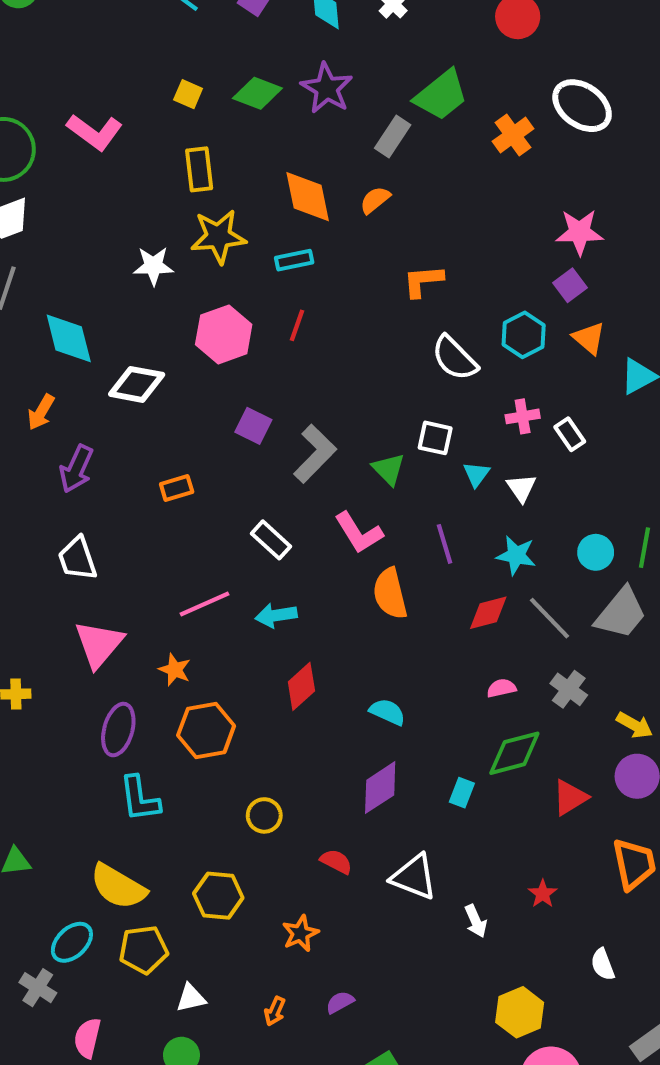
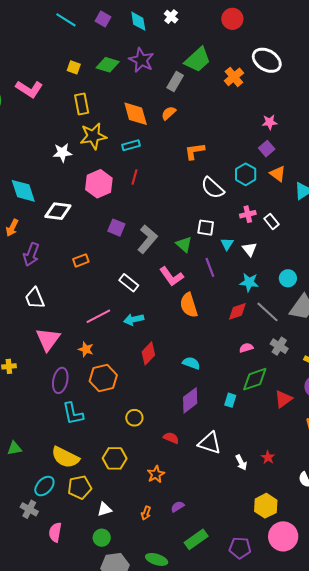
pink star: (579, 232) -> (270, 122), size x0.7
purple line: (445, 544) -> (210, 267), moved
red star: (543, 894) -> (268, 457), moved

